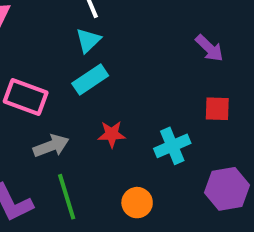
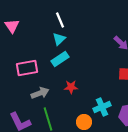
pink rectangle: (26, 97) -> (27, 68), turned -30
cyan cross: (172, 146) -> (102, 107), moved

